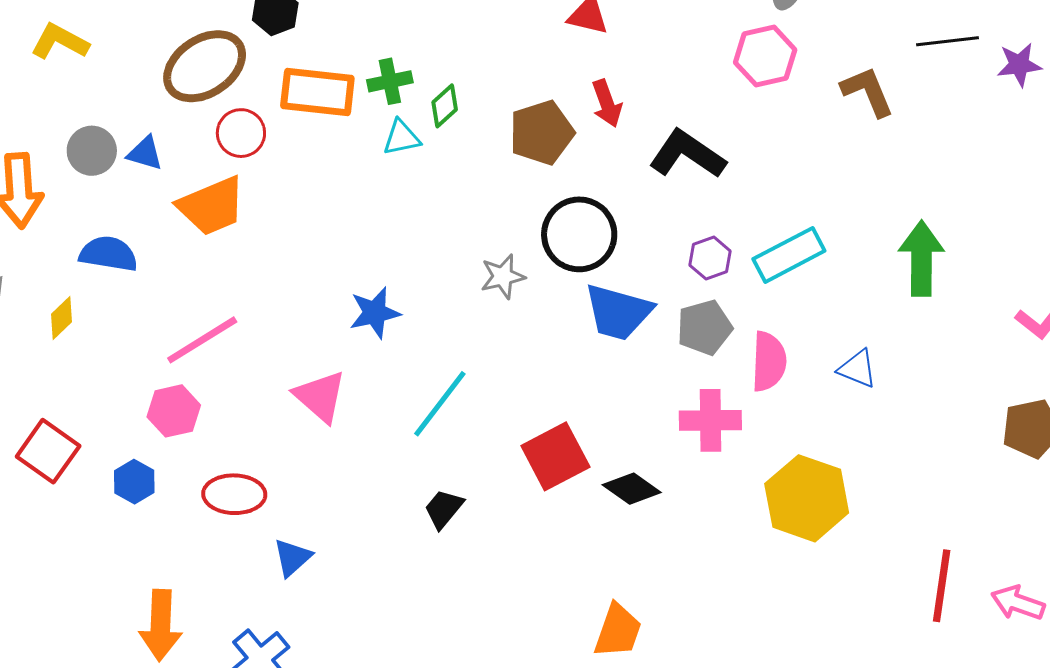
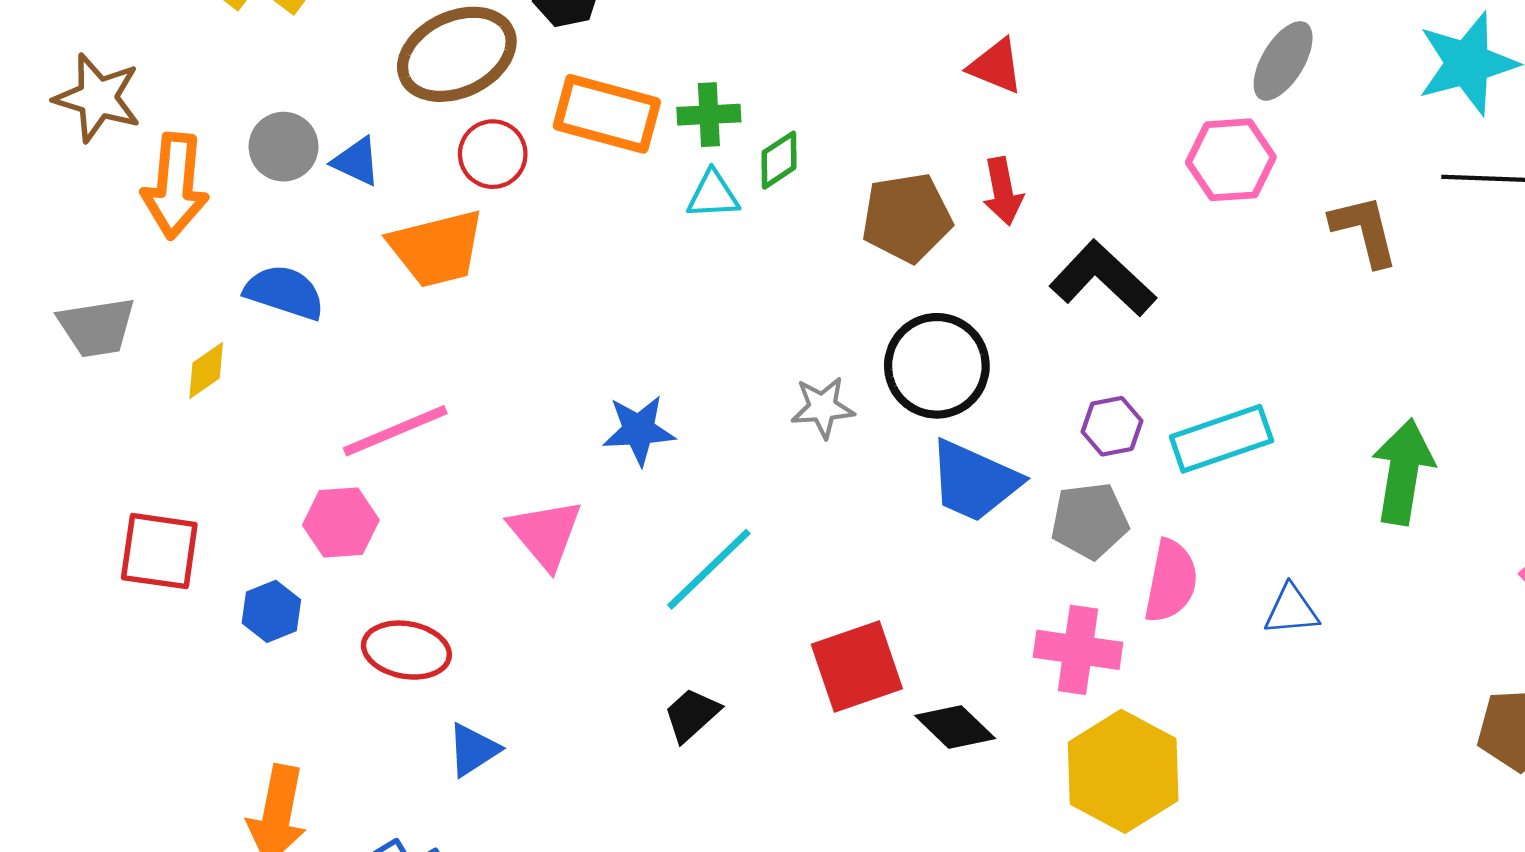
blue triangle: (857, 369) -> (1291, 610), turned -36
red square: (48, 451) -> (159, 551), turned -36
yellow hexagon: (807, 498) -> (1123, 771), moved

